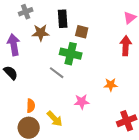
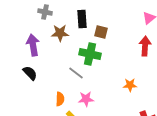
gray cross: (26, 12) -> (45, 12), turned 32
pink star: (82, 102) -> (86, 99), moved
orange semicircle: (31, 106) -> (60, 99), moved

